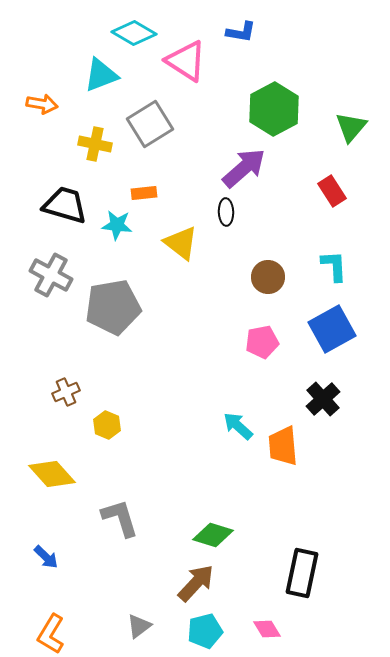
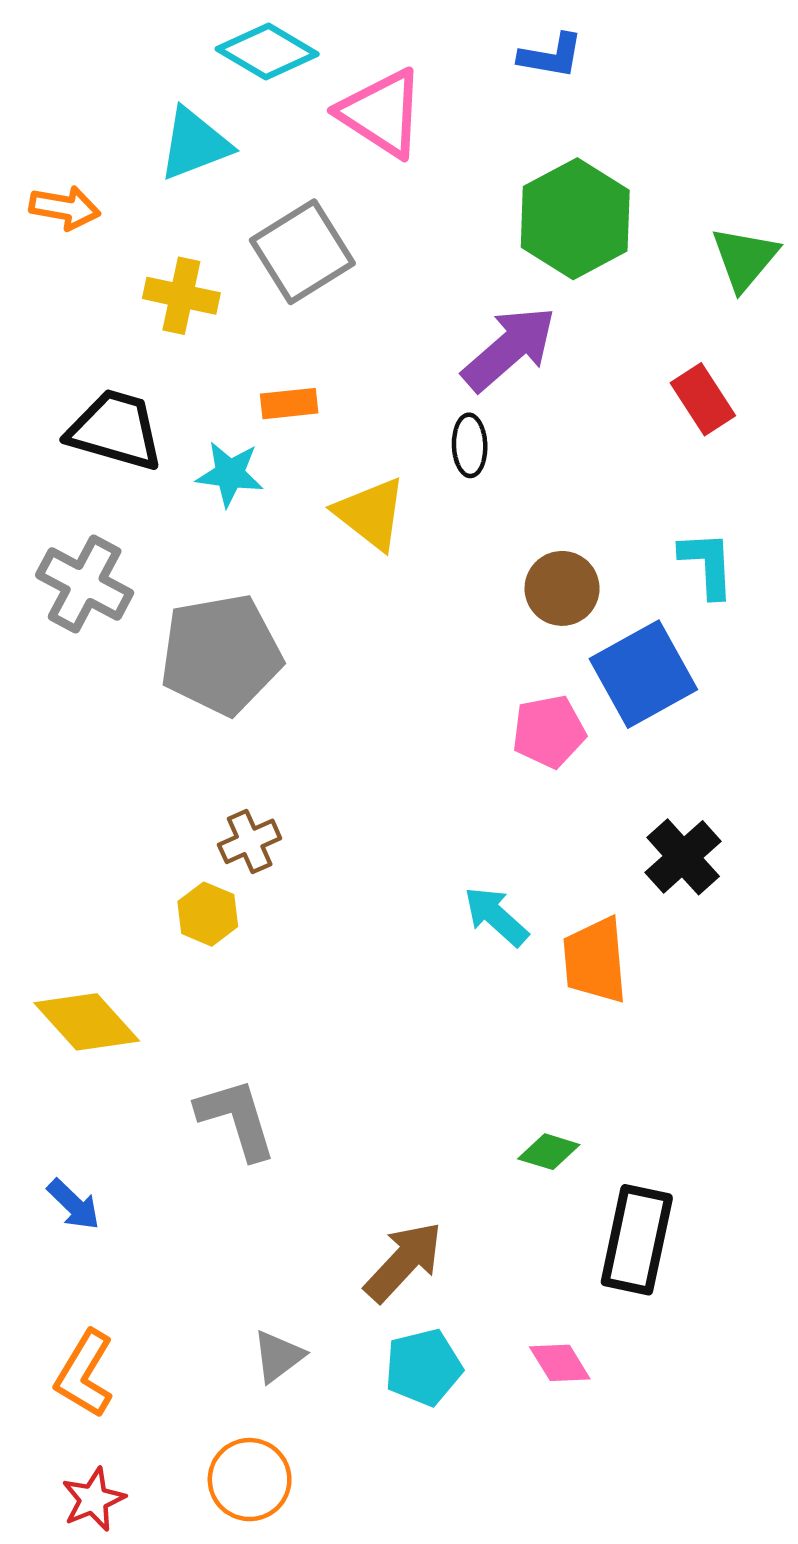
blue L-shape: (241, 32) -> (551, 56), moved
blue square: (332, 329) -> (643, 674), moved
brown cross: (66, 392) -> (250, 841), moved
green diamond: (213, 535) -> (549, 1152), moved, size x0.7

